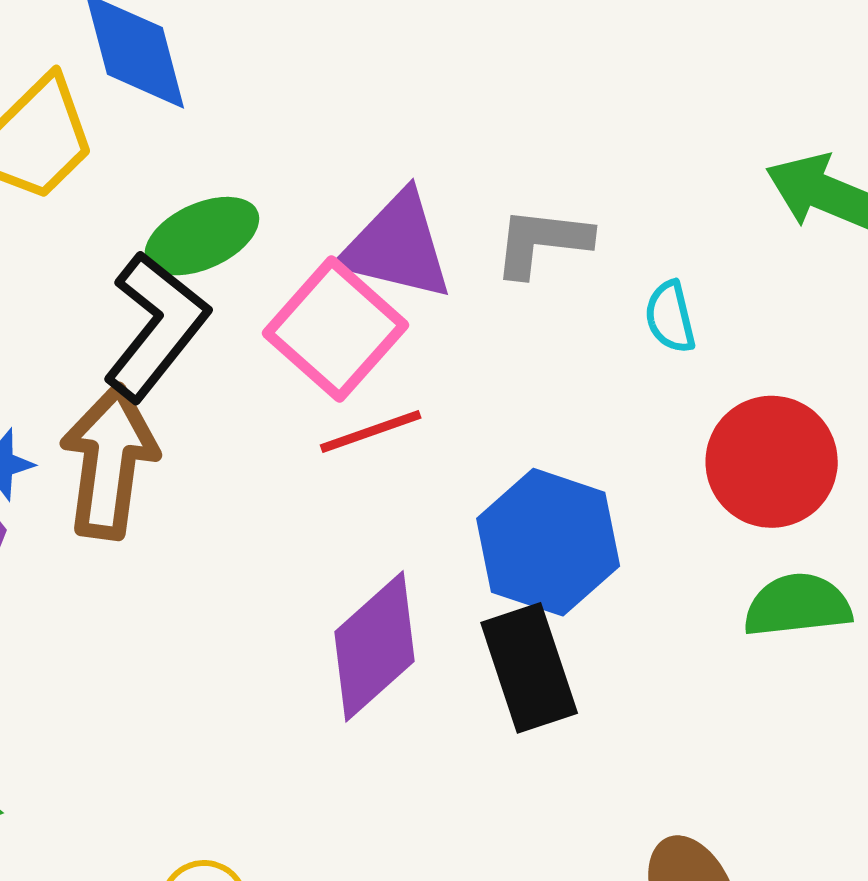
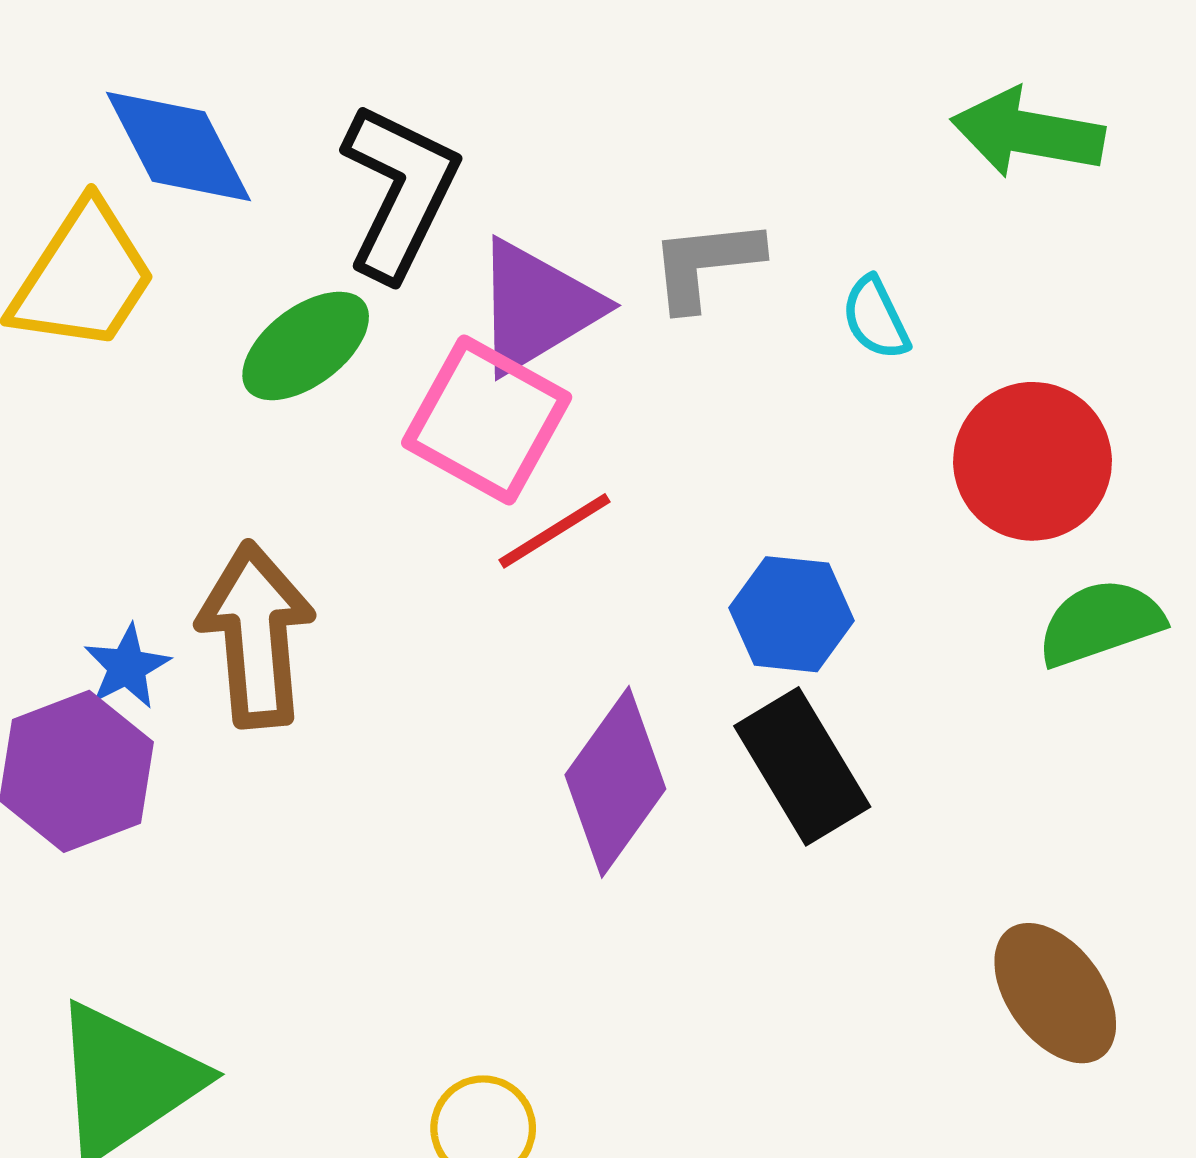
purple triangle: (397, 246) -> (536, 307), turned -32
black L-shape: (156, 326) -> (400, 191), moved
blue hexagon: (548, 542) -> (792, 614), size x0.7

